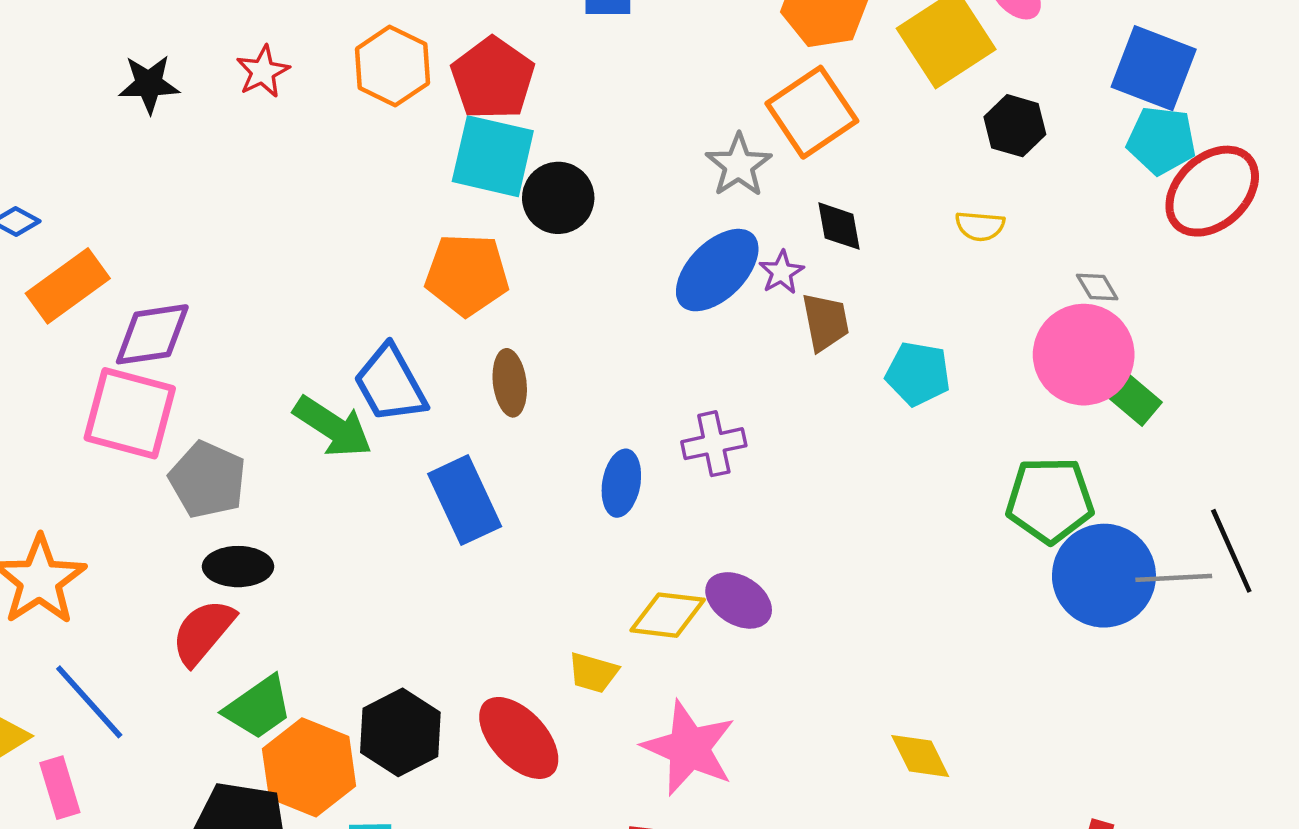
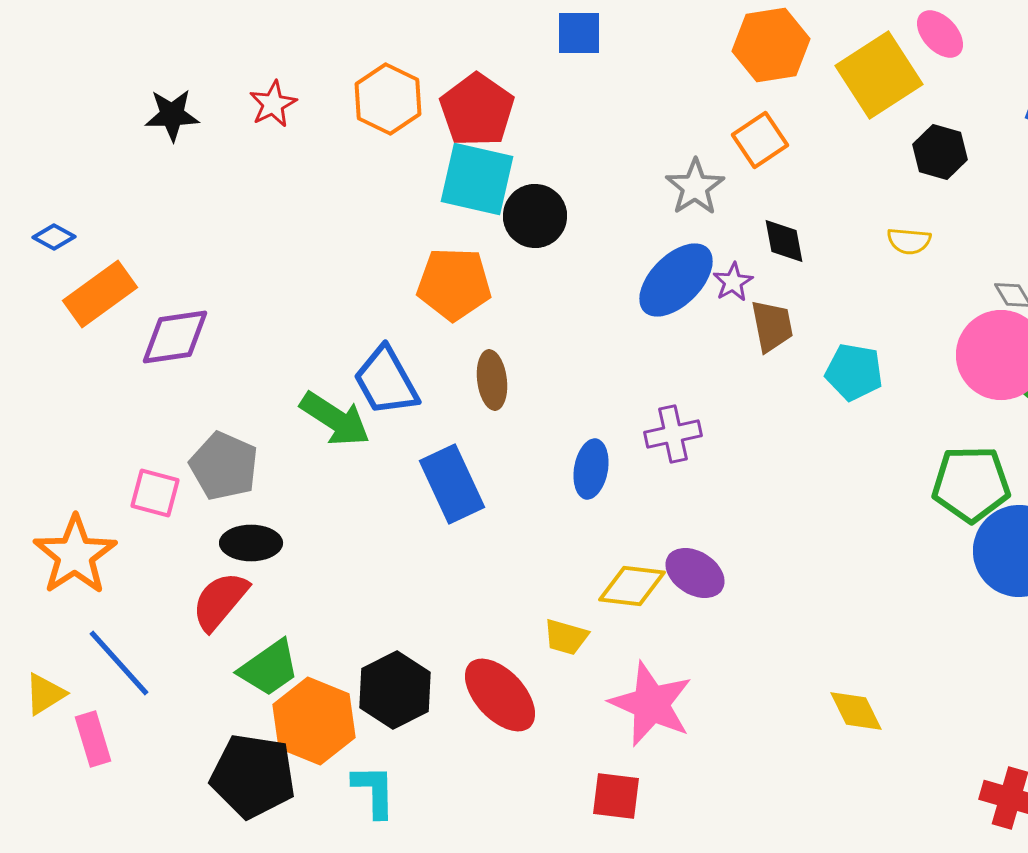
orange square: (812, 112) -> (760, 140), size x0.7
pink square: (130, 413) -> (155, 493), moved, size x0.6

